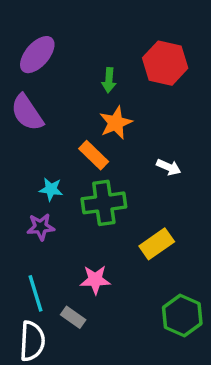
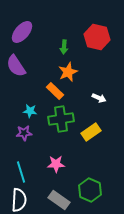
yellow rectangle: (157, 244) -> (91, 132), moved
green hexagon: (182, 316) -> (90, 190), moved
gray rectangle: (73, 317) -> (59, 200), moved, size x1.5

